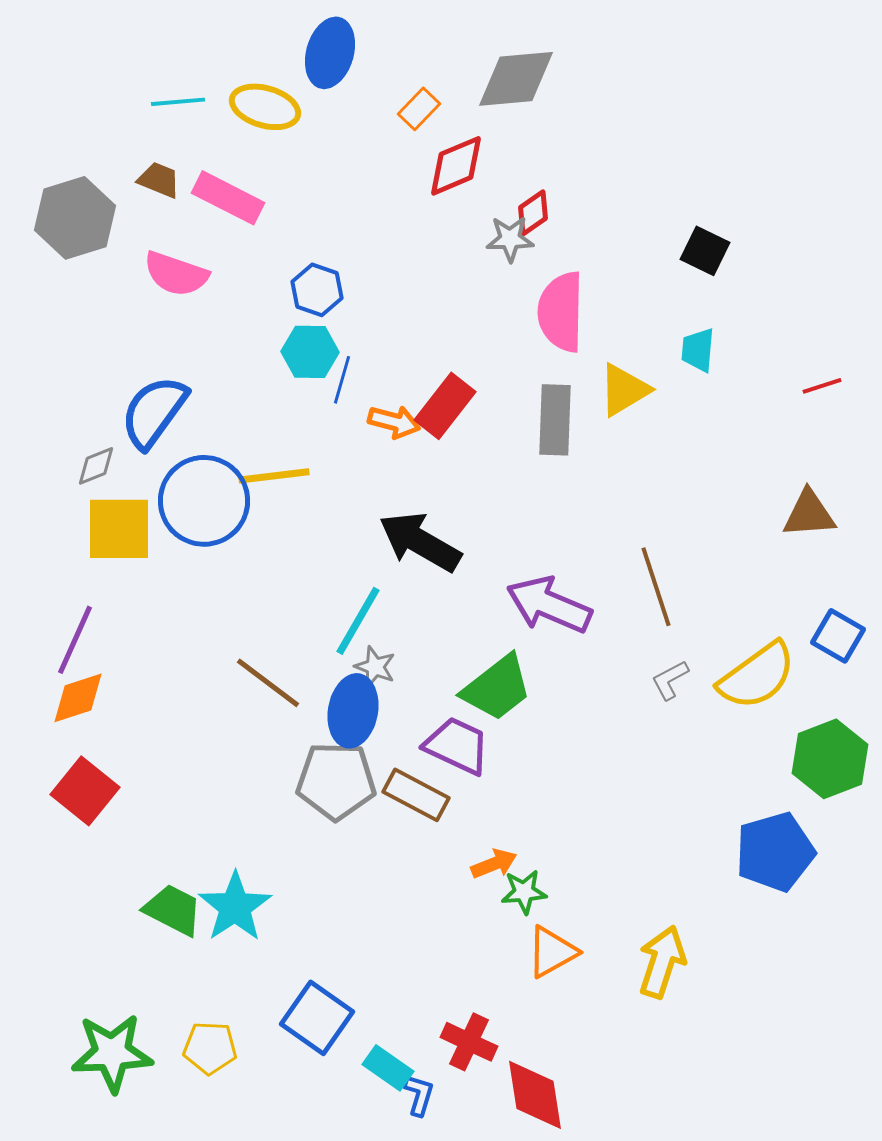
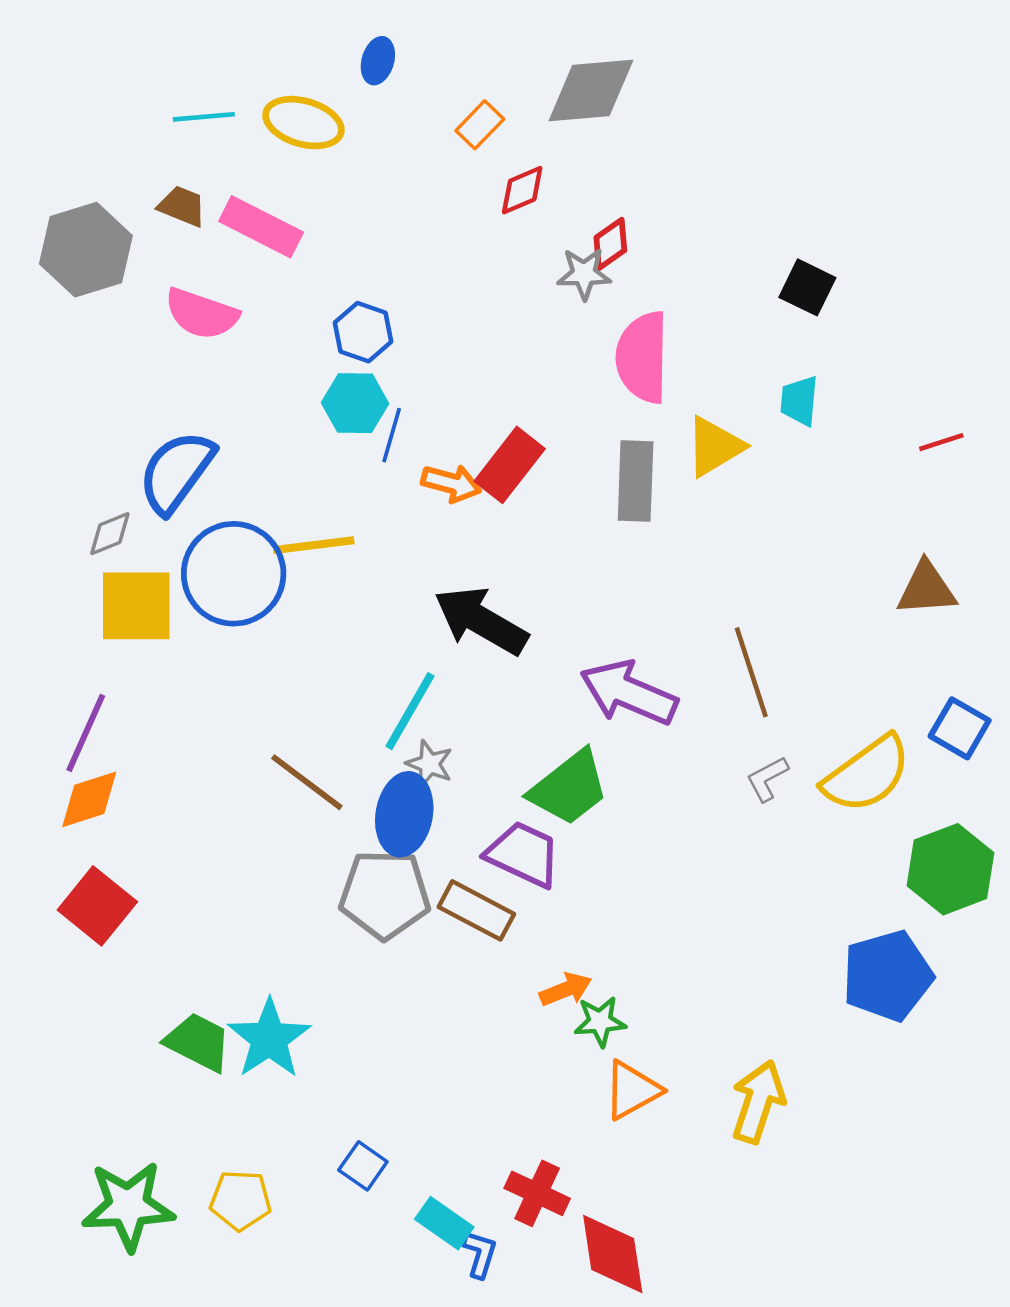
blue ellipse: (330, 53) -> (378, 61), size x0.6
red diamond: (456, 166) -> (522, 190), size x0.7
blue square: (317, 1018) -> (363, 1166), size x0.6

